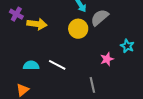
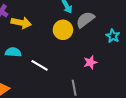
cyan star: (127, 46) -> (113, 36), moved
cyan semicircle: (31, 65) -> (13, 52), moved

